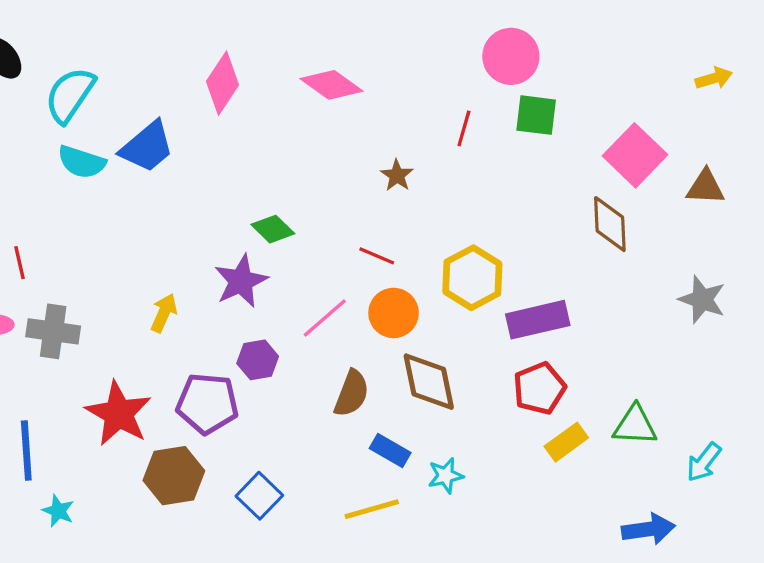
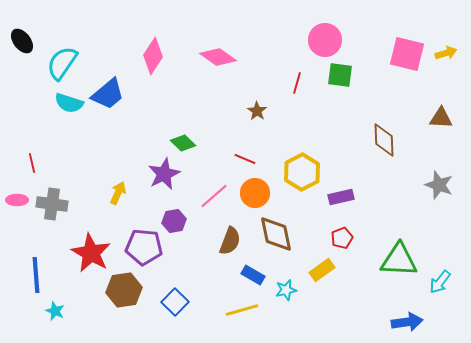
pink square: (635, 155) -> (407, 54), moved, turned -30
purple rectangle: (538, 320) -> (341, 197), size x0.7
red pentagon: (539, 388) -> (342, 238), size x0.7
green triangle: (635, 425) -> (399, 260), size x1.4
yellow rectangle: (566, 442) -> (322, 270), moved

